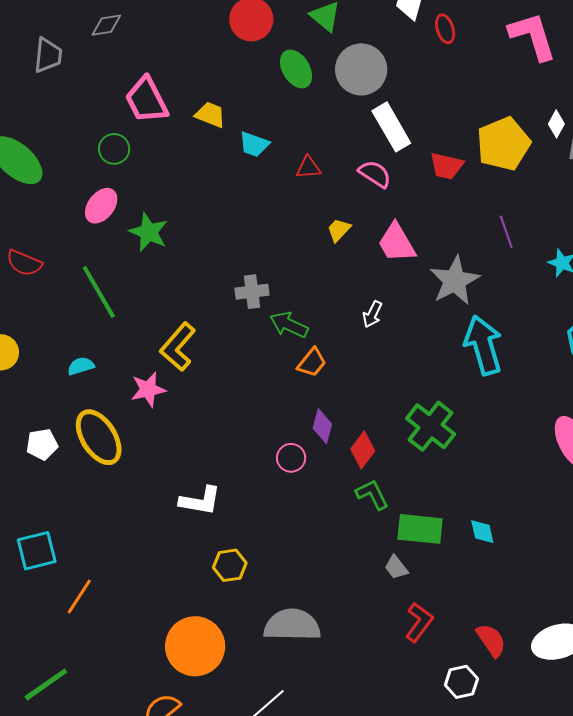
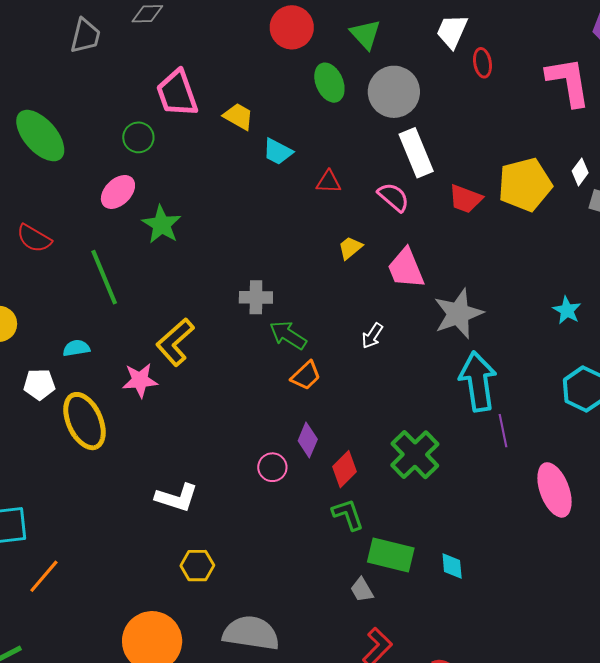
purple line: (506, 232) -> (503, 431), moved
white pentagon: (42, 444) -> (39, 384), moved

